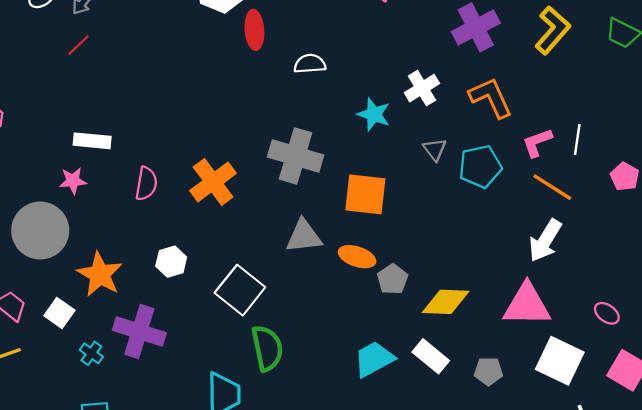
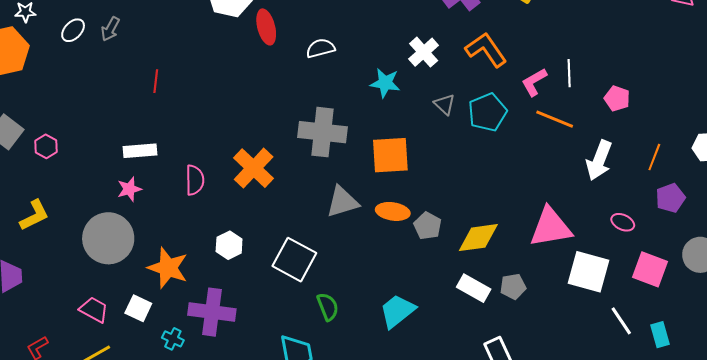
red line: (79, 45) -> (156, 81), moved, turned -30
white arrow: (545, 240) -> (599, 160), moved
green semicircle: (267, 348) -> (328, 307), size x0.7
cyan trapezoid: (374, 359) -> (397, 311), moved
gray pentagon: (488, 371) -> (513, 286), moved

